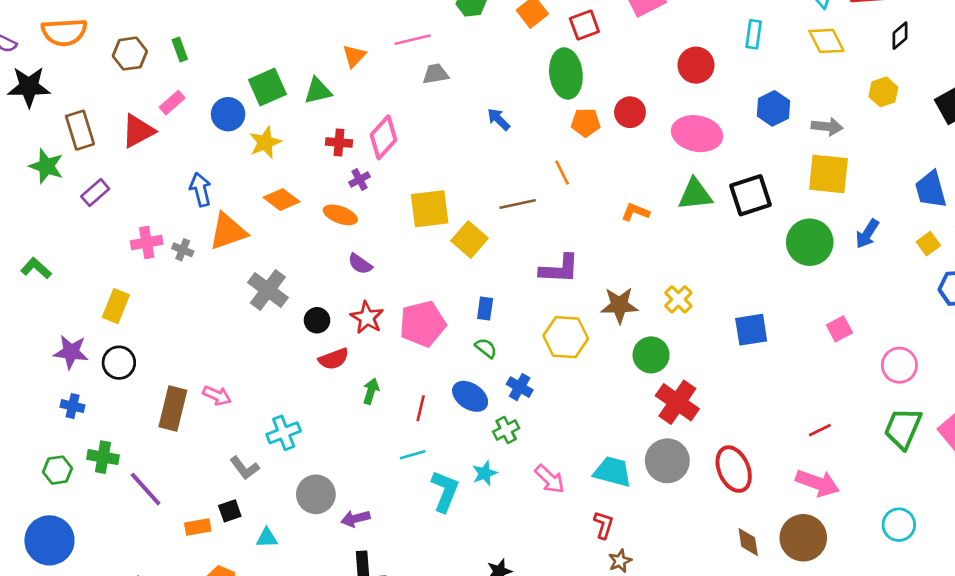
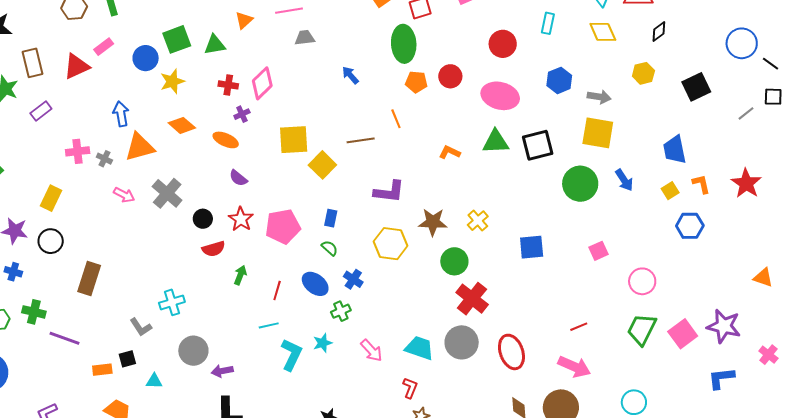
blue arrow: (867, 234) -> (624, 180), turned -70
pink arrow: (217, 396) -> (124, 195), moved
purple line: (146, 489) -> (65, 338), turned -32

